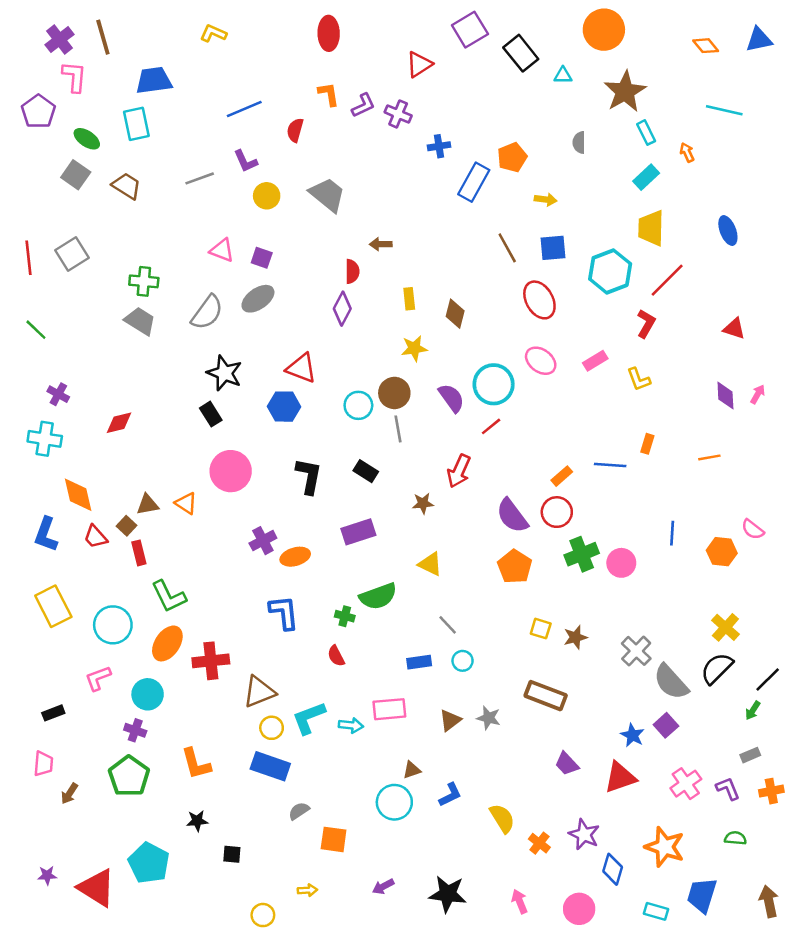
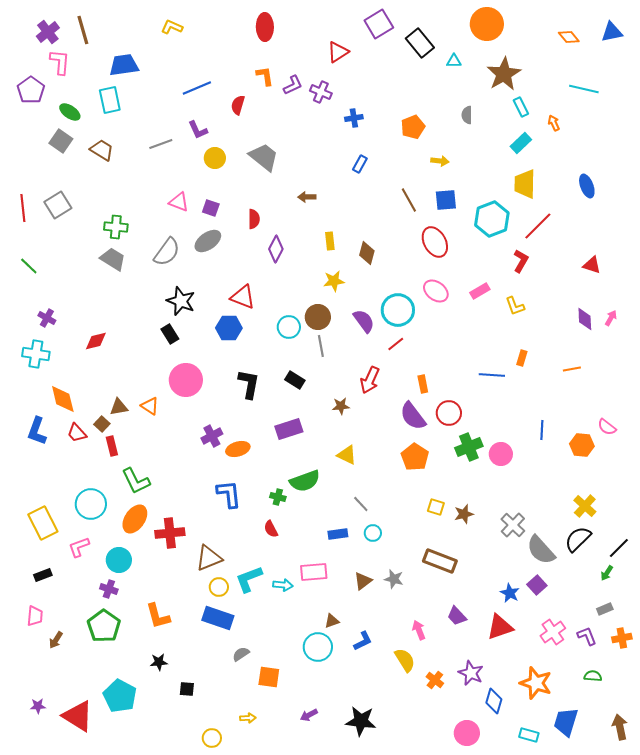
blue rectangle: (474, 182) -> (360, 164), moved, size x0.6
red semicircle: (352, 271) -> (254, 219), moved
orange rectangle: (562, 476) -> (423, 384), moved, turned -60
yellow rectangle: (53, 606) -> (43, 523), moved
pink arrow: (520, 901) -> (419, 630), moved

